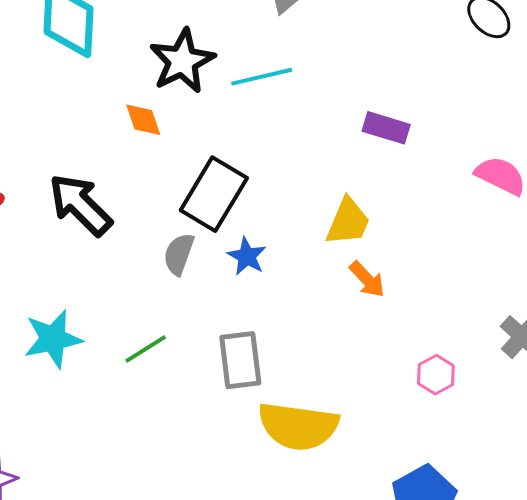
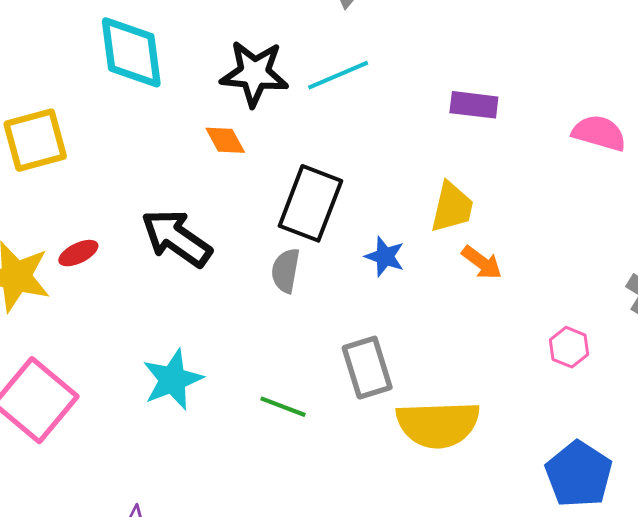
black star: (182, 61) -> (254, 73), turned -30
blue star: (247, 256) -> (385, 256), moved
green line: (146, 349) -> (283, 407), moved, turned 63

